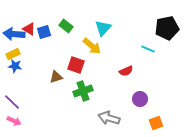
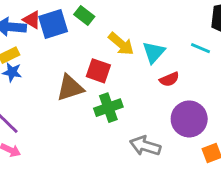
cyan triangle: (103, 28) -> (154, 52), moved
blue square: (44, 32) -> (53, 24), size x1.5
brown triangle: (56, 77) -> (70, 88), size x1.5
purple circle: (140, 99) -> (189, 119), size x1.6

